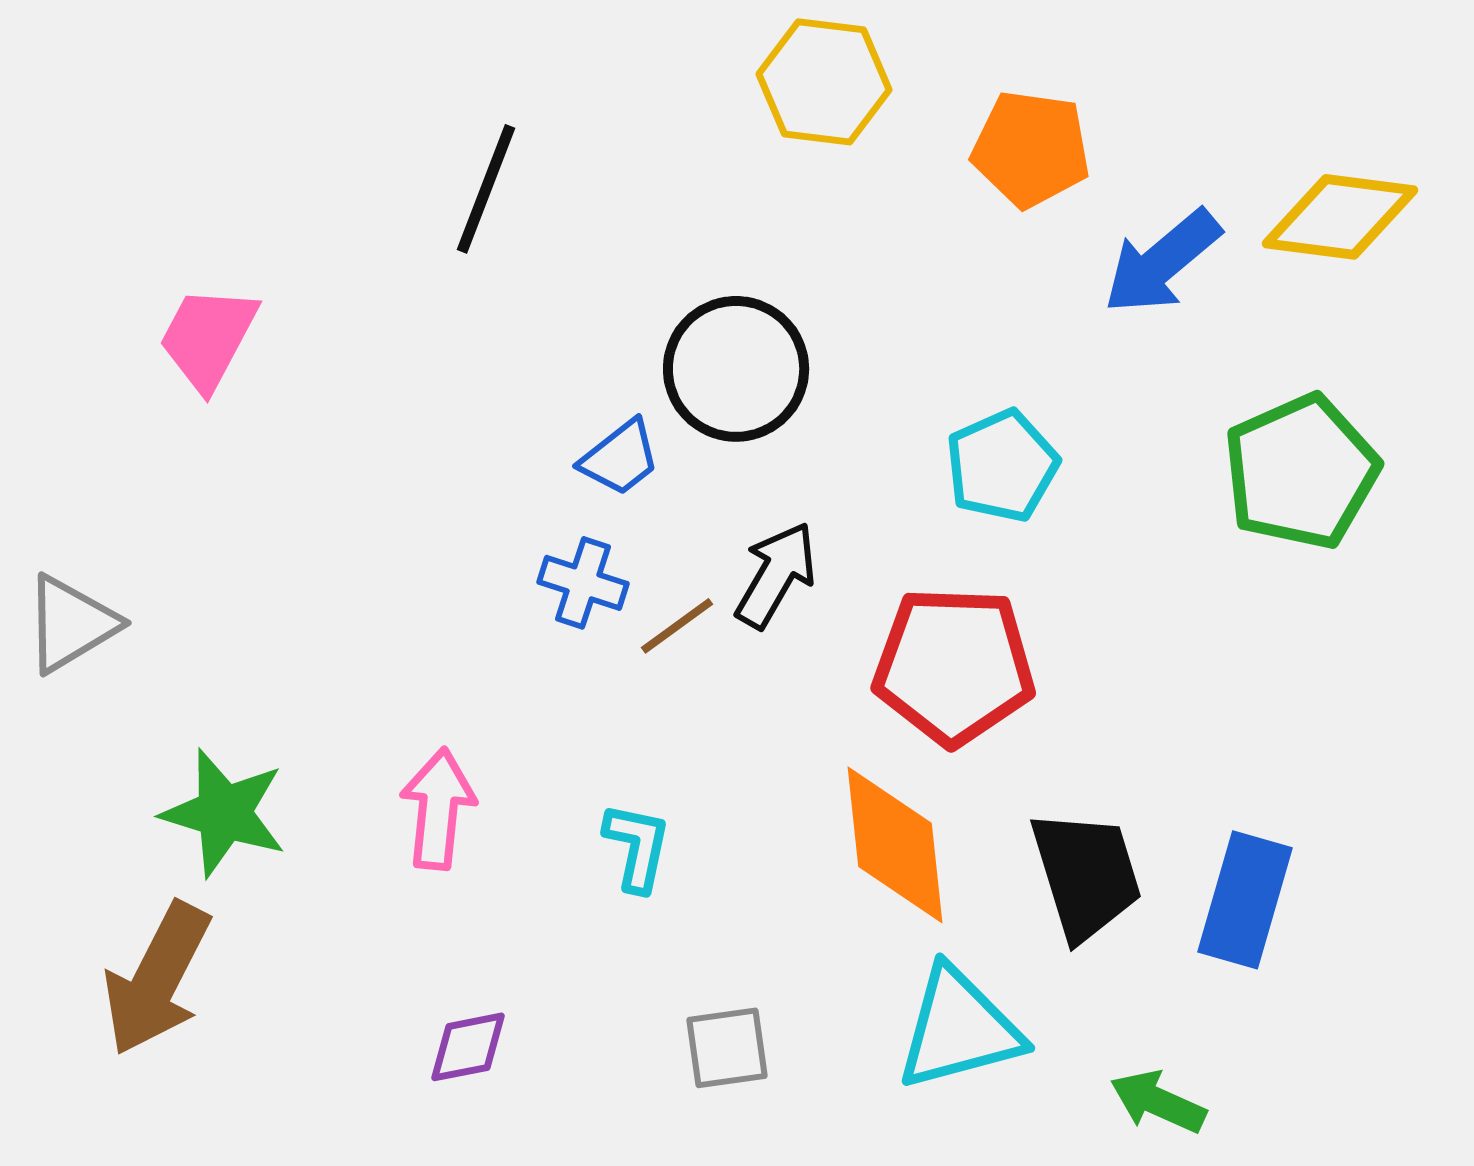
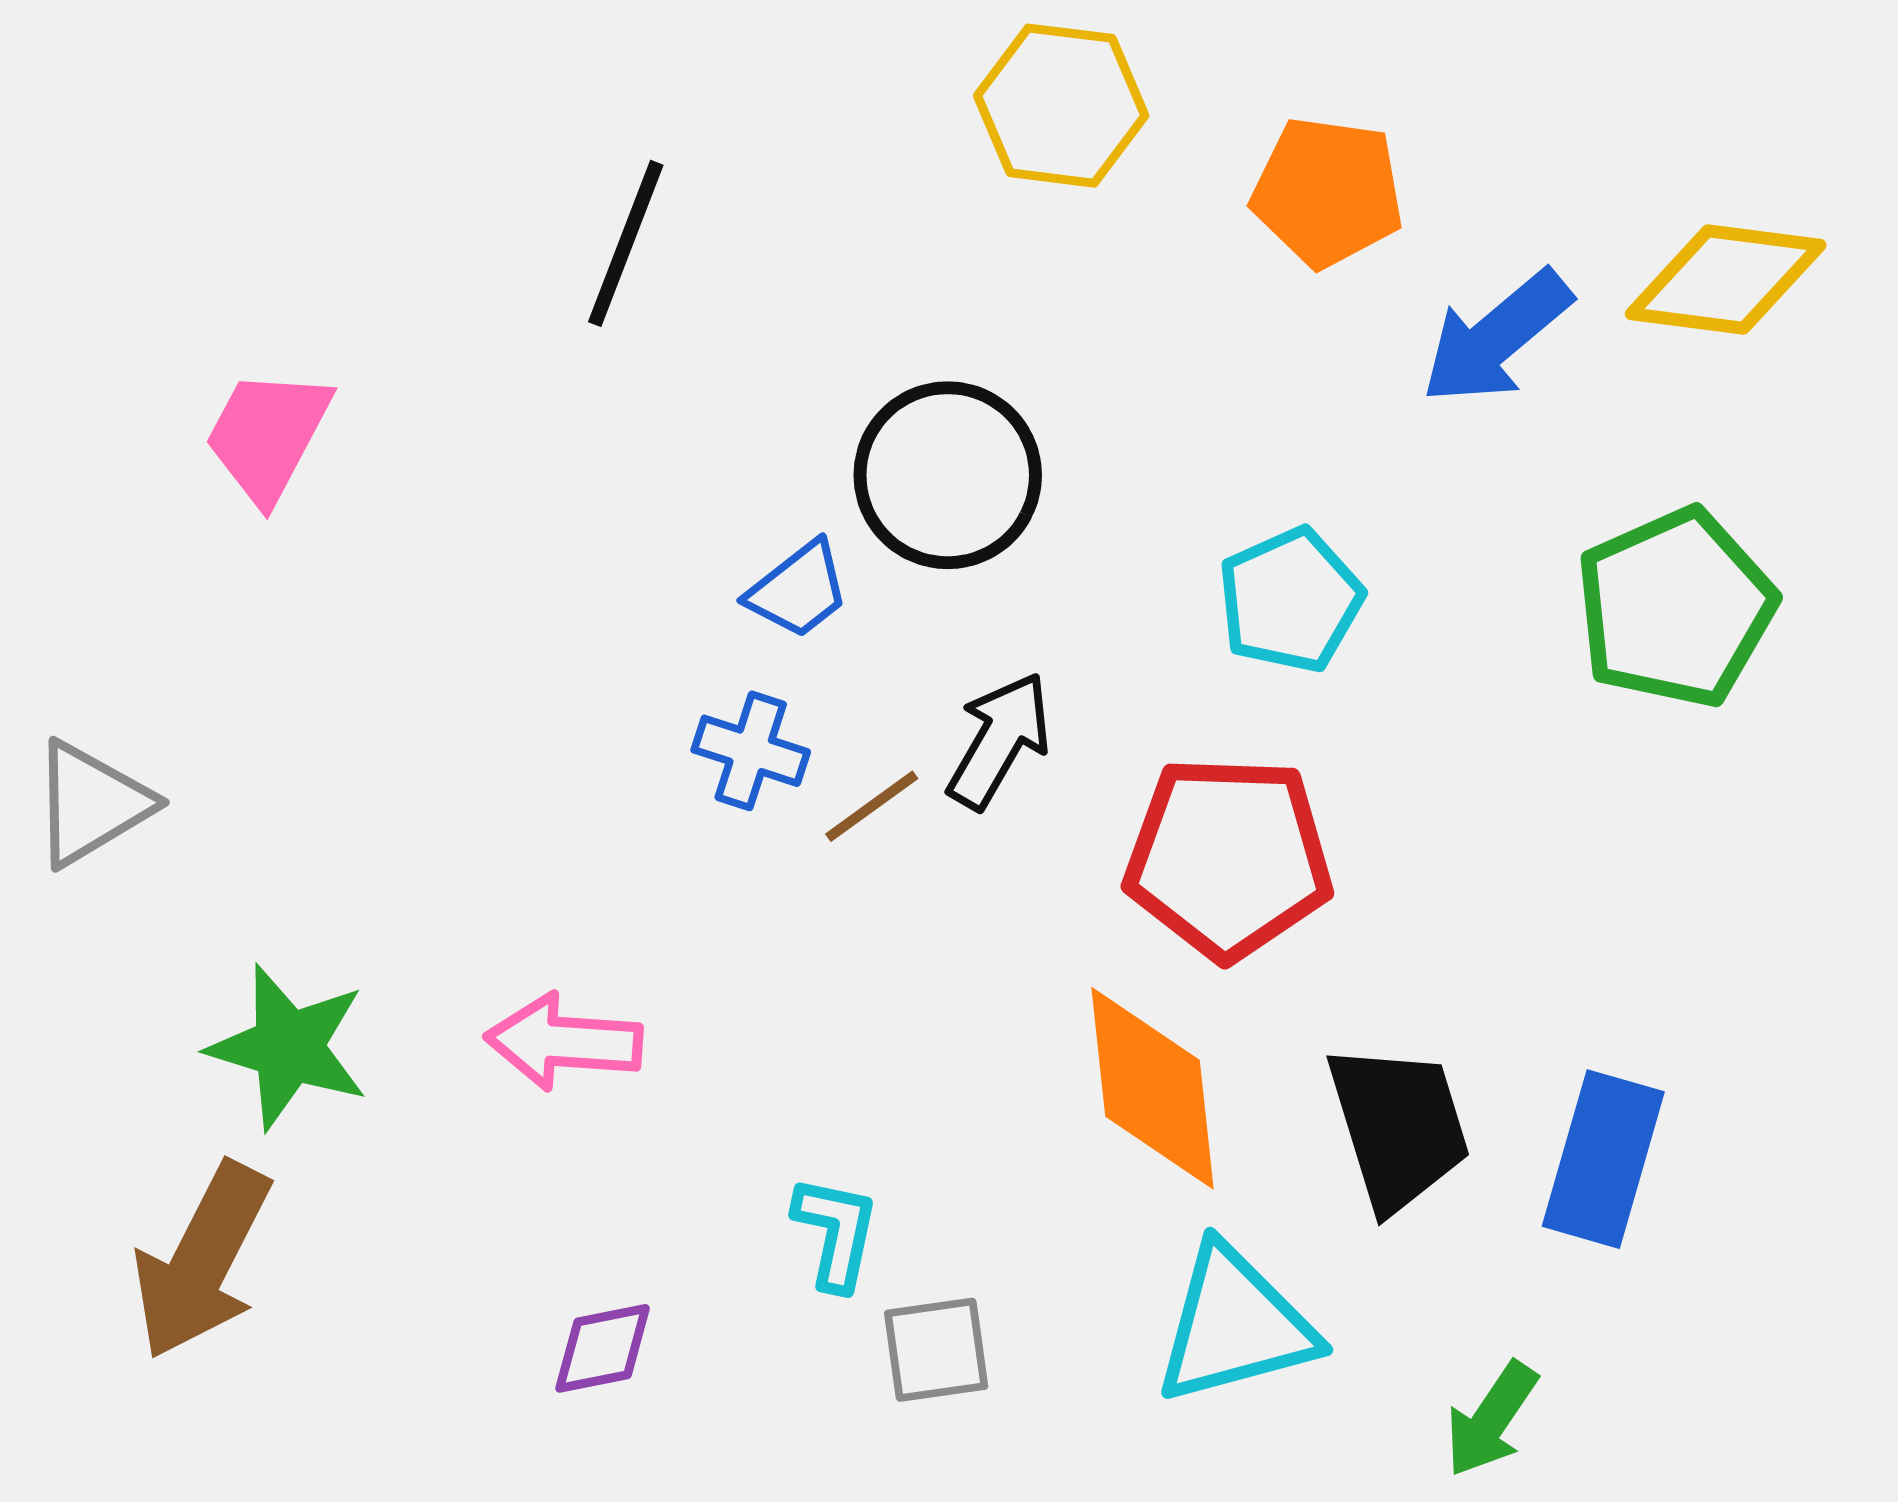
pink arrow: (438, 809) -> (564, 1042), turned -92
cyan L-shape: (637, 847) -> (836, 1233), moved
green arrow: (1158, 1102) -> (1491, 1419), turned -80

